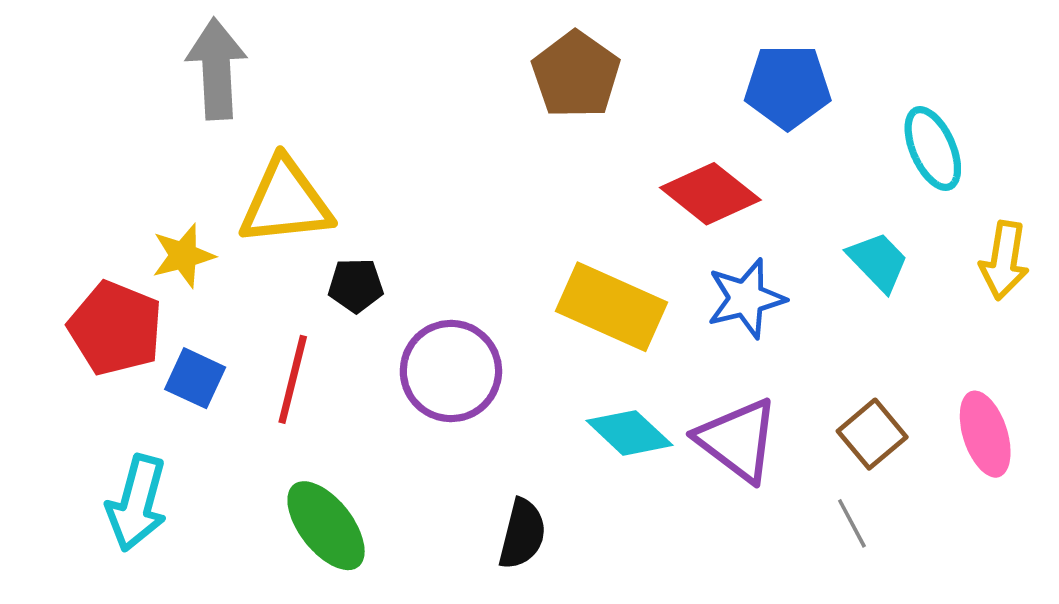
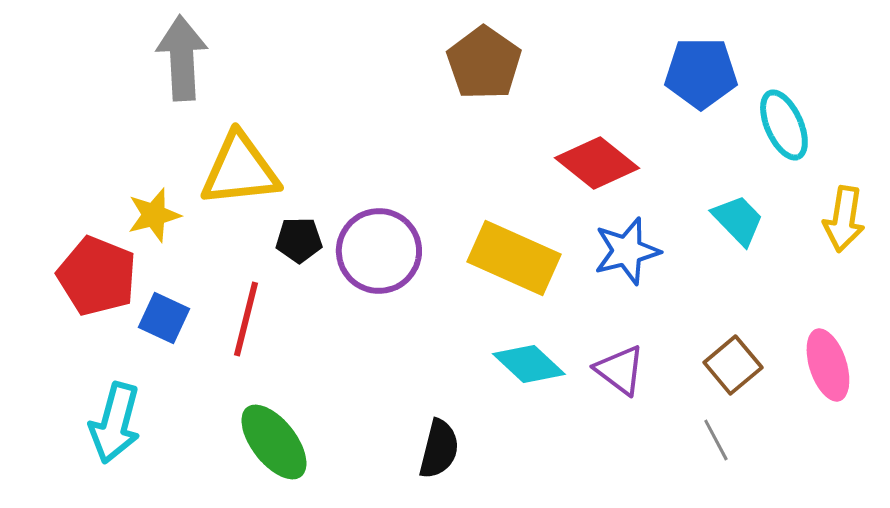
blue pentagon: (788, 87) -> (701, 73), moved
purple circle: (451, 371) -> (379, 251), moved
purple triangle: (738, 440) -> (620, 370), size x0.7

